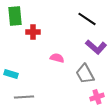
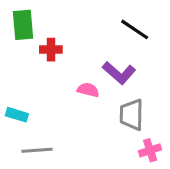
purple L-shape: (96, 47) -> (119, 73), moved
gray trapezoid: (85, 74) -> (131, 115), turned 30

